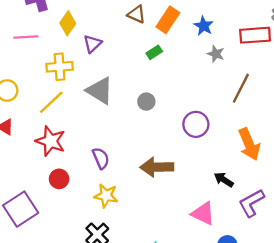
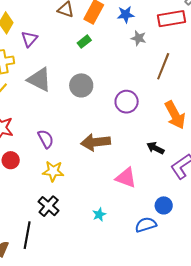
blue star: (204, 26) -> (126, 14), turned -30
gray circle: (146, 102) -> (81, 85), size x1.5
pink triangle: (203, 213) -> (126, 178), moved

